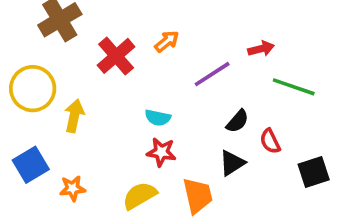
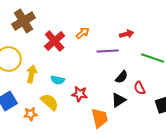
red arrow: (261, 49) -> (127, 34), moved
purple line: (212, 74) -> (108, 51), turned 30
cyan semicircle: (158, 118) -> (58, 80), moved
yellow semicircle: (140, 196) -> (50, 102), moved, turned 72

